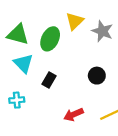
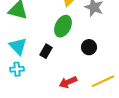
green ellipse: (50, 39) -> (63, 26), moved
cyan triangle: (23, 63) -> (18, 46), moved

